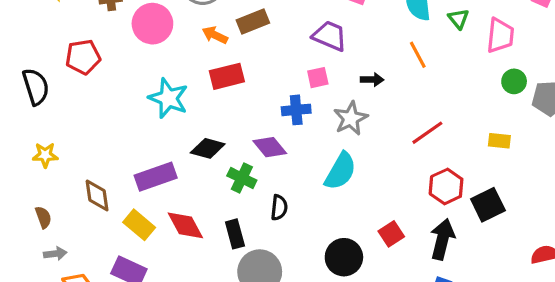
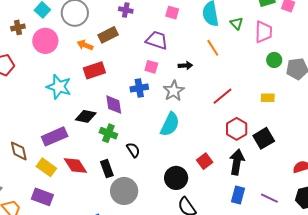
pink square: (318, 78) -> (151, 67), turned 32
purple diamond: (270, 147) -> (114, 105), moved, turned 35
black semicircle: (279, 208) -> (133, 150), turned -35

